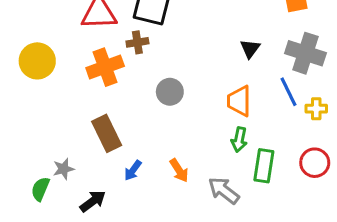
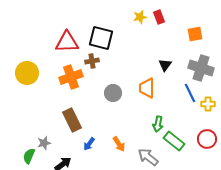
orange trapezoid: (239, 101) -> (147, 88), moved
green rectangle: (264, 166) -> (174, 141), turned -60

